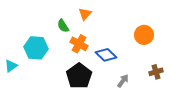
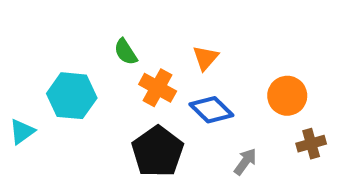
orange triangle: (85, 14) -> (205, 58), moved
orange circle: (144, 35) -> (287, 96), moved

